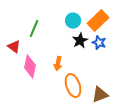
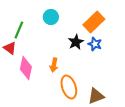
cyan circle: (73, 21) -> (51, 17), moved
green line: (34, 29) -> (19, 30), moved

